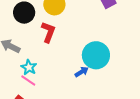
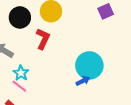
blue arrow: (82, 72) -> (83, 81), moved

